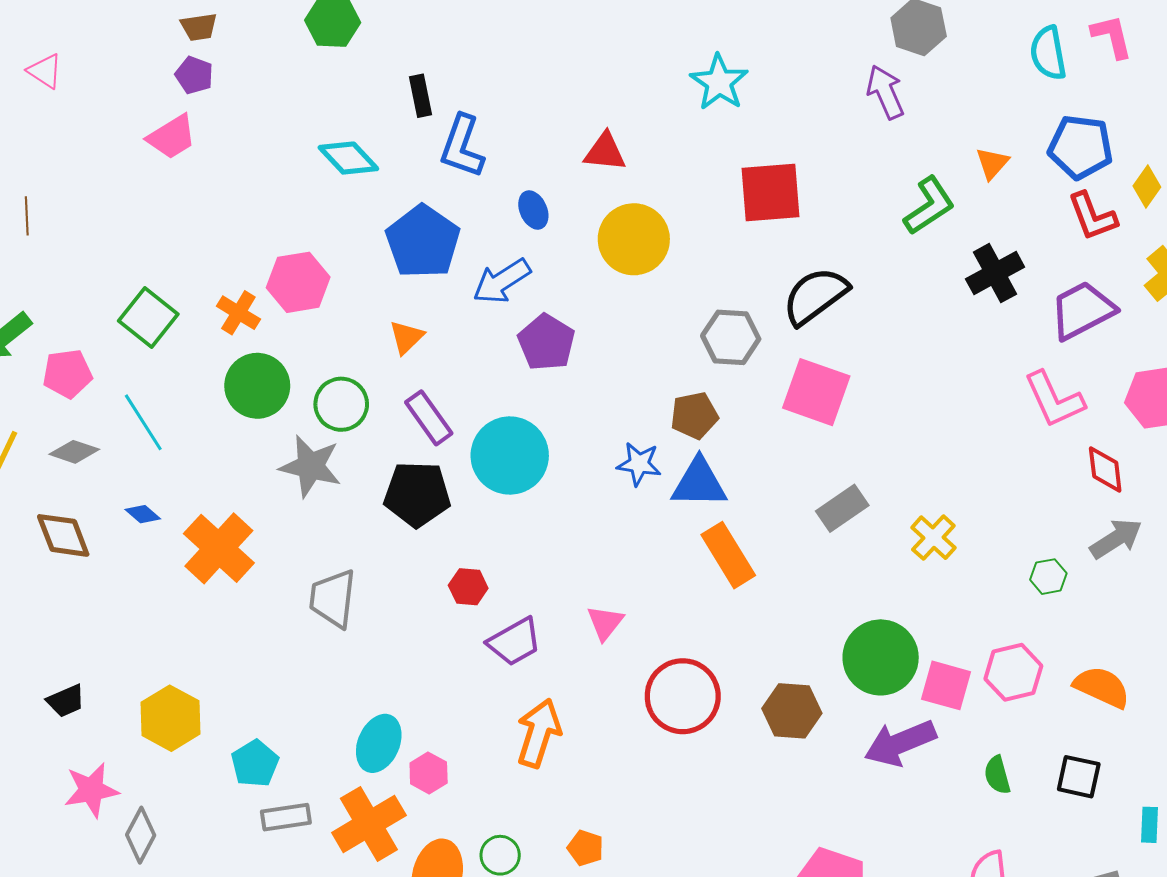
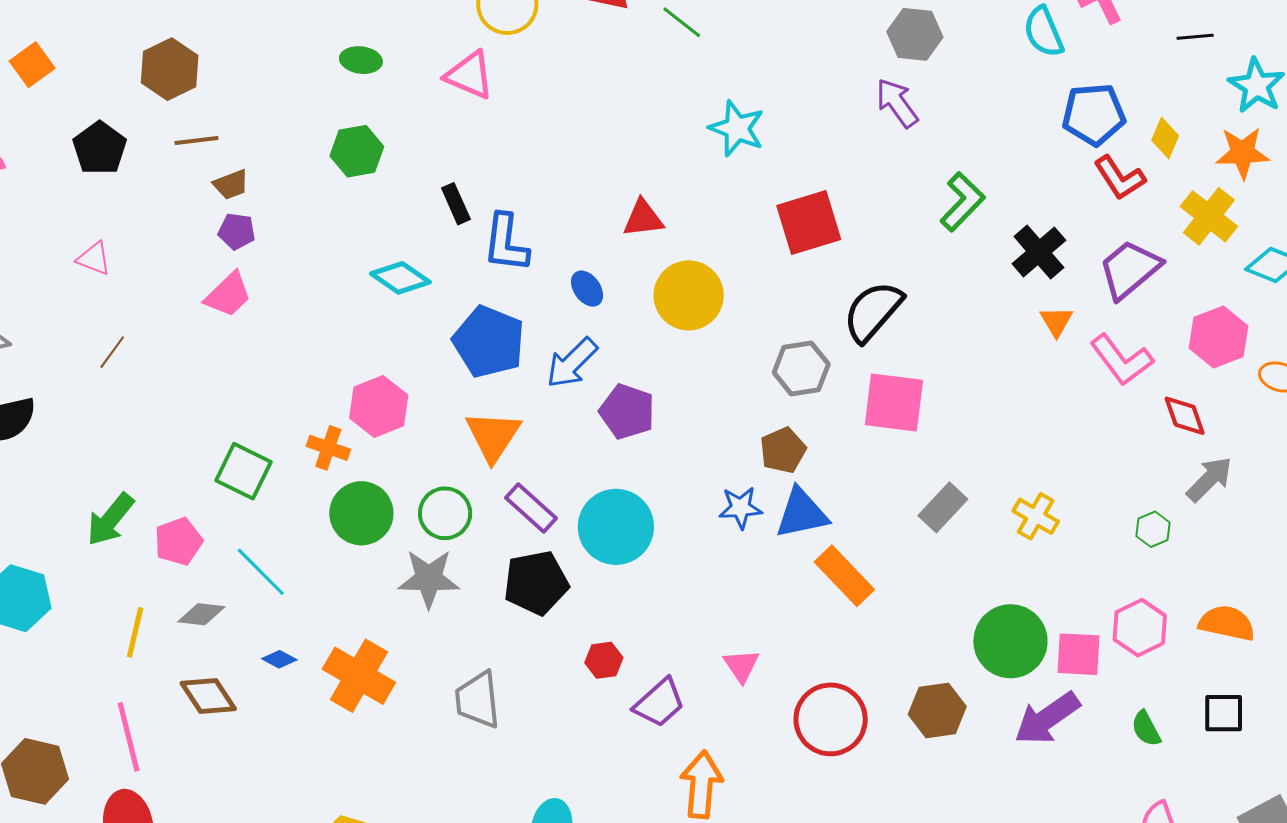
orange triangle: (992, 163) -> (1056, 321), moved
brown line: (27, 216) -> (112, 352), moved, turned 51
orange triangle: (406, 337) -> (493, 436), size x1.6

